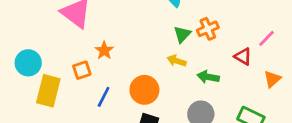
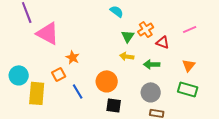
pink line: (267, 38) -> (190, 29), turned 32
red triangle: (243, 56) -> (163, 42), moved
orange triangle: (272, 79) -> (189, 65), moved
blue line: (104, 97) -> (78, 91), turned -49

